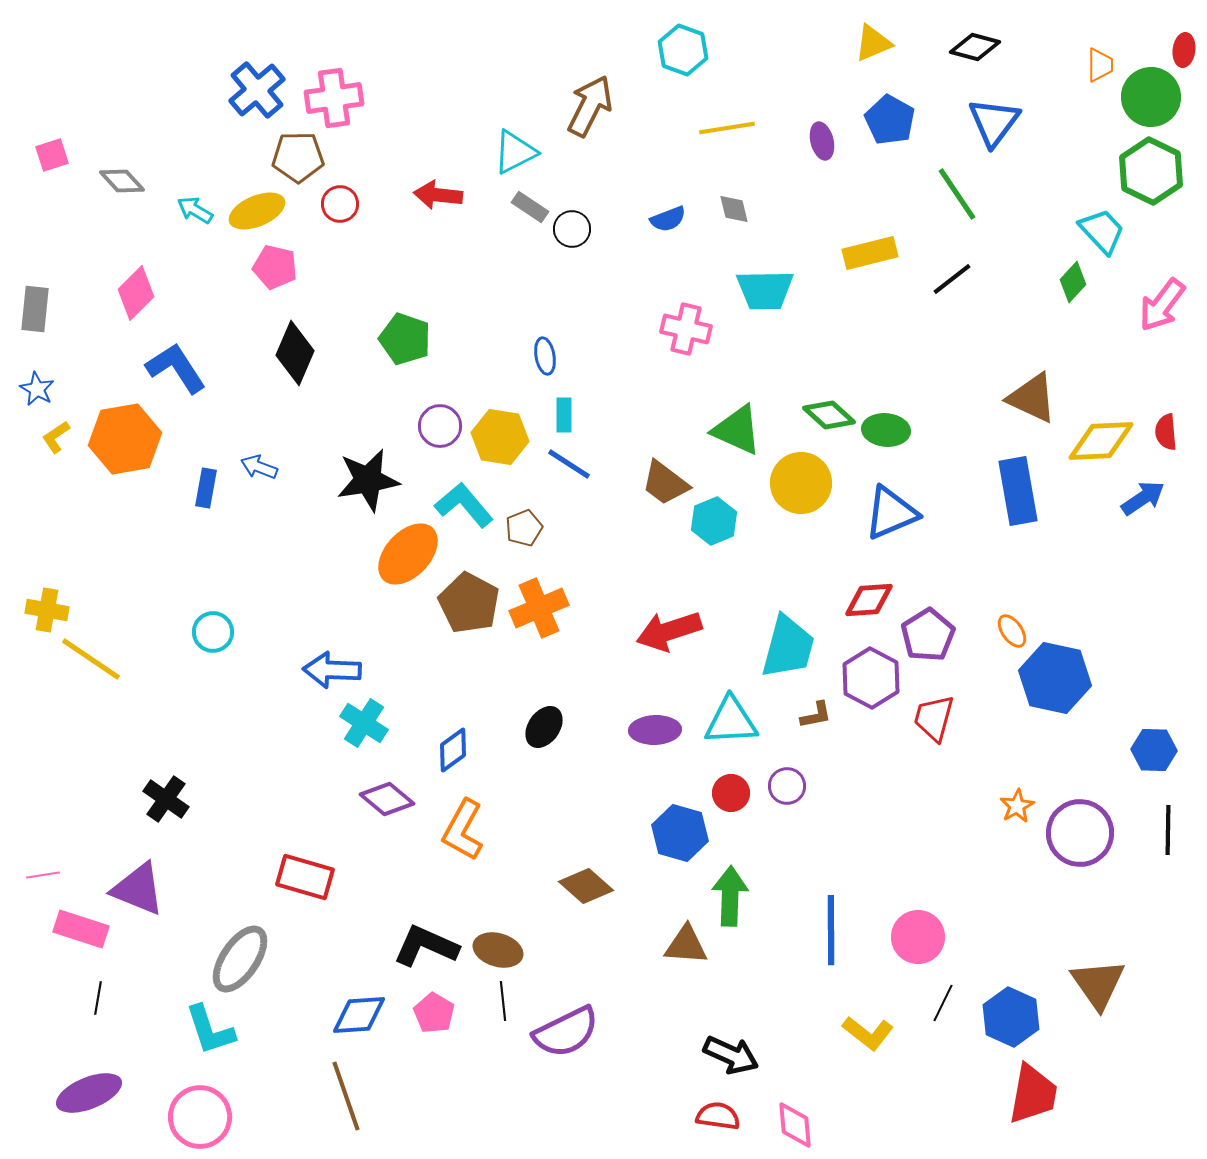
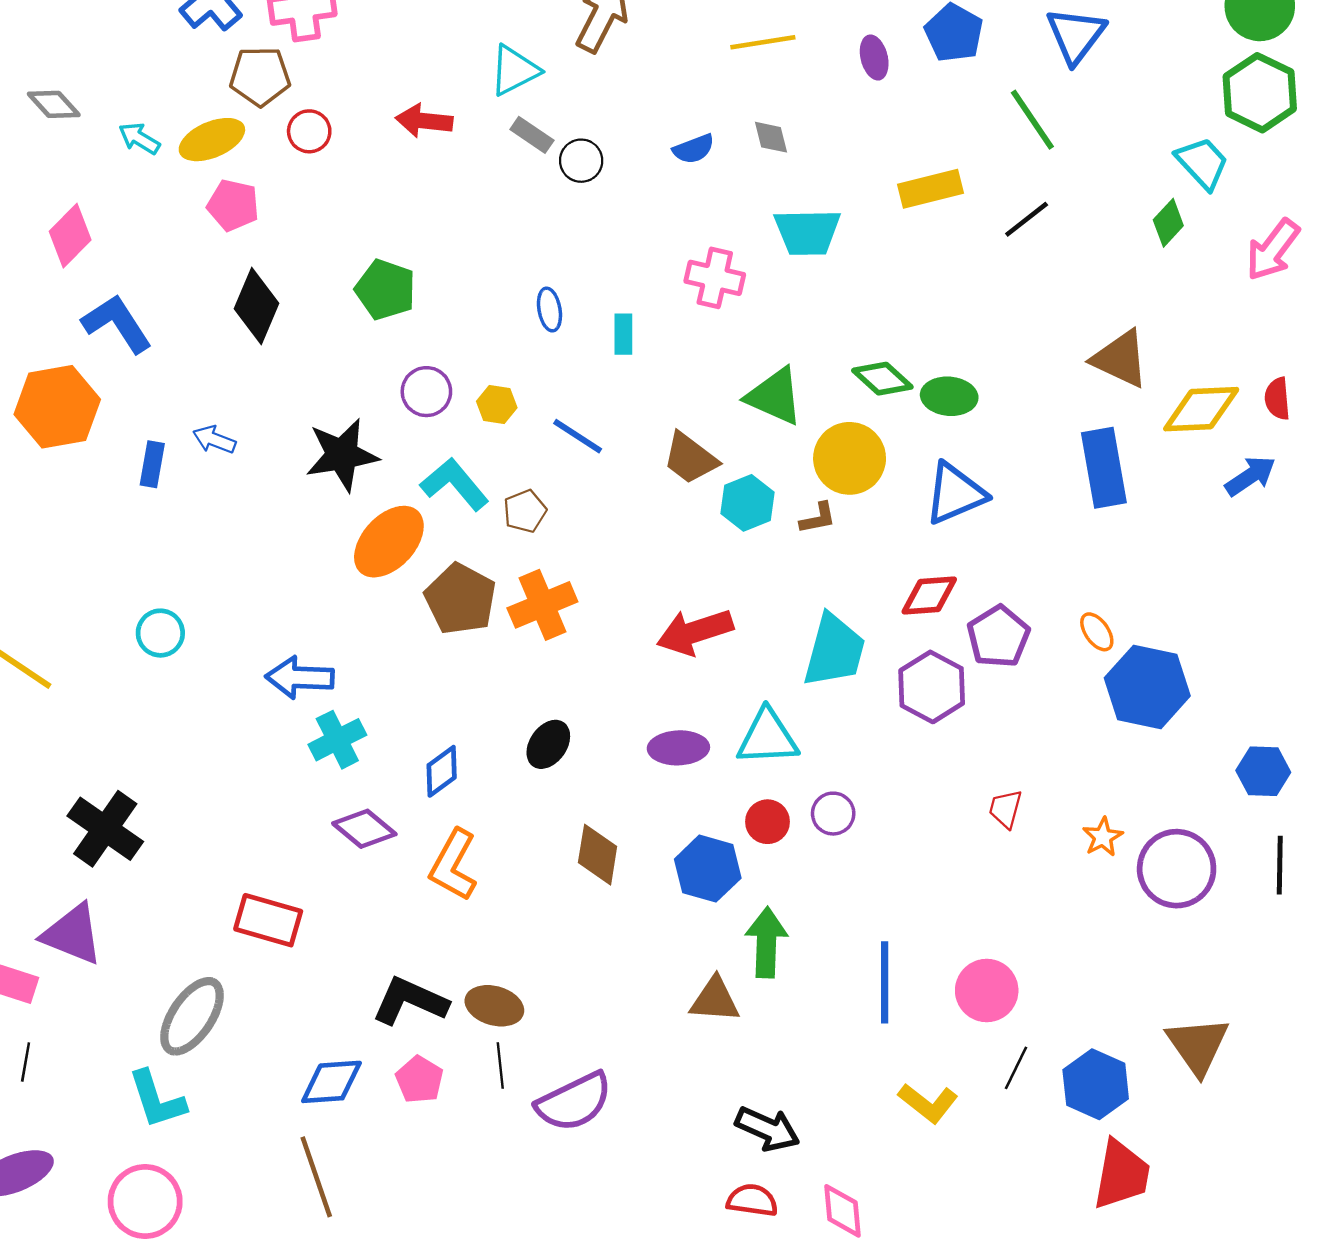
cyan rectangle: (564, 415) -> (623, 334), moved
yellow hexagon: (500, 437) -> (497, 404), size x0.6
brown L-shape: (816, 715) -> (818, 518), moved
red trapezoid: (934, 718) -> (1005, 809), moved, size x0.7
cyan cross: (364, 723) -> (337, 740), turned 30
black cross: (166, 799) -> (105, 829), size x1.4
brown diamond: (586, 886) -> (598, 855), moved, turned 58

